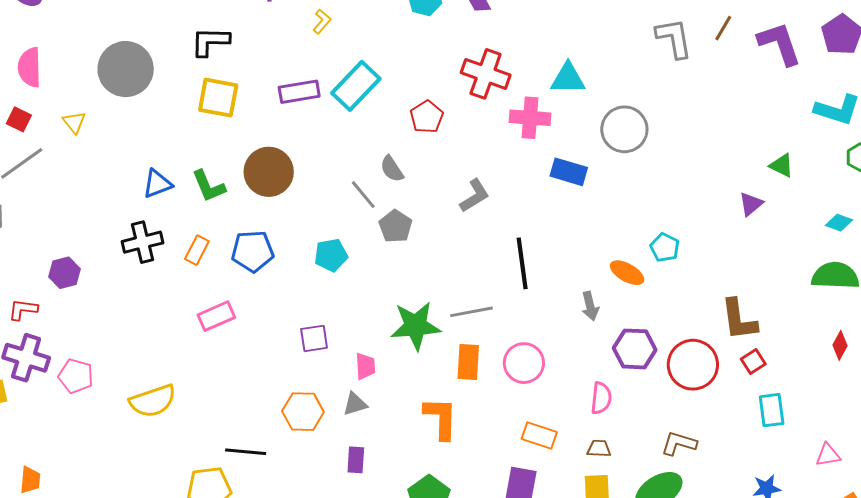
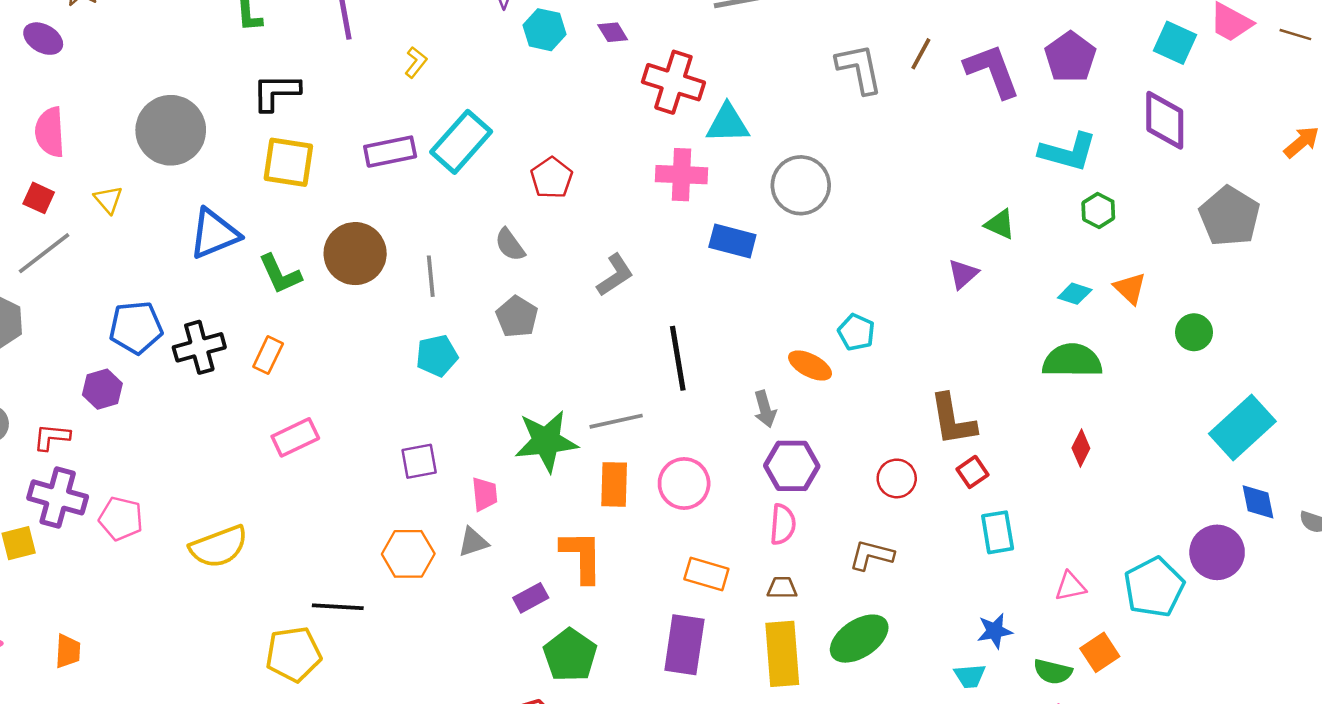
red cross: (486, 74) -> (673, 82), moved
blue triangle: (157, 184) -> (214, 234), moved, size x1.4
gray line: (363, 195) -> (431, 276), moved, turned 36
blue pentagon: (253, 251) -> (136, 328), moved
purple hexagon: (635, 349) -> (792, 466), moved
red circle: (693, 365) -> (897, 478), size x0.6
brown L-shape: (679, 443) -> (871, 555), moved
purple rectangle: (356, 460) -> (531, 598), moved, turned 60

